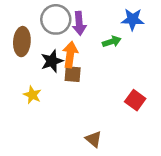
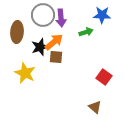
orange arrow: (70, 55) -> (54, 42), turned 42
yellow star: (32, 95) -> (25, 73), size x1.5
brown triangle: (94, 139) -> (95, 107), moved

